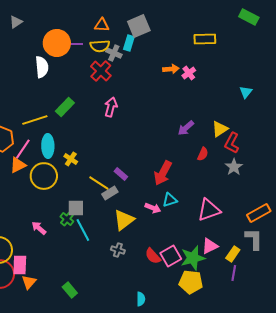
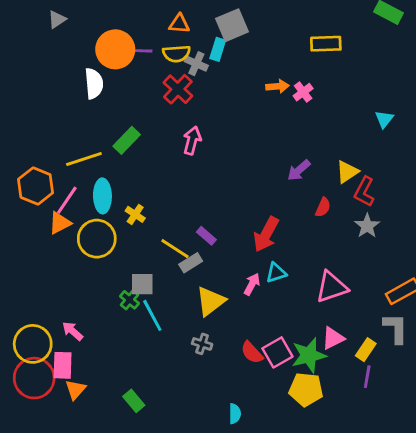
pink arrow: (153, 208) -> (252, 284), turned -84
pink arrow: (39, 228) -> (73, 331), moved

